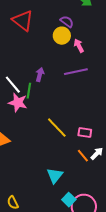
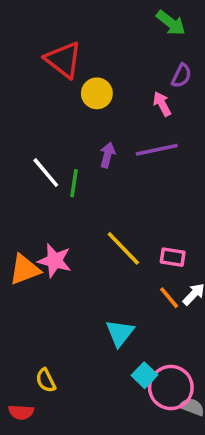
purple semicircle: (67, 22) -> (181, 76), moved, turned 80
yellow circle: (62, 36) -> (97, 93), moved
purple arrow: (40, 75) -> (107, 155), moved
pink star: (18, 103) -> (55, 261), moved

